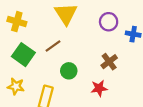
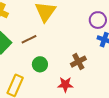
purple circle: (109, 22) -> (98, 20), moved

